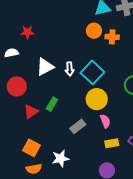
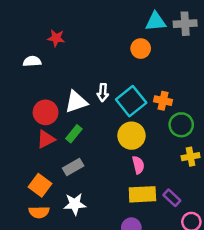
orange cross: (112, 37) -> (163, 101), moved
white triangle: (45, 67) -> (76, 102), moved
red circle: (17, 86) -> (46, 112), moved
gray rectangle: (78, 126) -> (73, 167), moved
yellow rectangle: (112, 143) -> (142, 194), size x1.5

